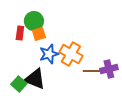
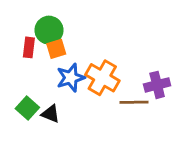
purple cross: (109, 69) -> (157, 85), moved
black triangle: (35, 79) -> (50, 114), size x0.6
green square: (19, 84) -> (27, 108), moved

